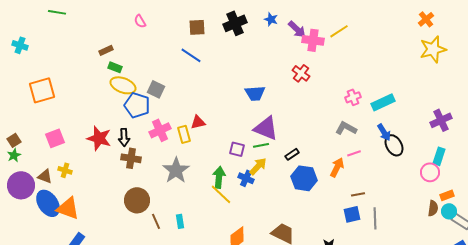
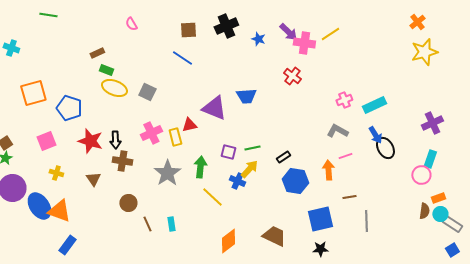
blue star: (271, 19) -> (258, 39), moved
blue pentagon: (137, 105) -> (69, 108), moved
purple triangle: (266, 128) -> (214, 108), moved
orange arrow: (337, 167) -> (328, 170), turned -30
brown triangle: (45, 176) -> (93, 179), moved, turned 35
green arrow: (219, 177) -> (200, 167), moved
brown circle: (137, 200) -> (128, 203), size x0.7
blue square: (352, 214) -> (320, 219), moved, size x1.5

